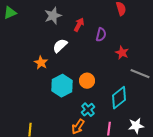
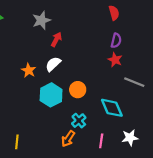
red arrow: (79, 25) -> (56, 39), moved
purple semicircle: (101, 35) -> (116, 41), moved
white semicircle: (60, 46) -> (53, 64), moved
cyan diamond: (119, 98) -> (112, 108), turned -75

